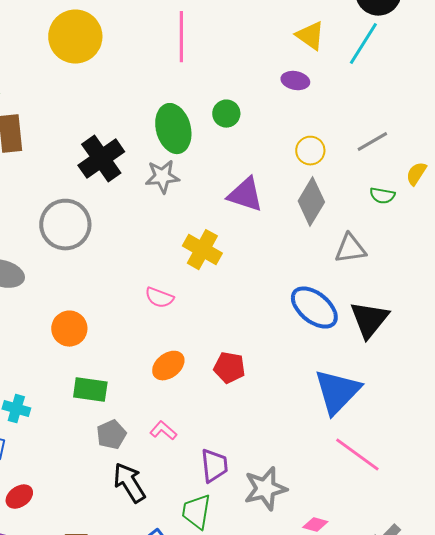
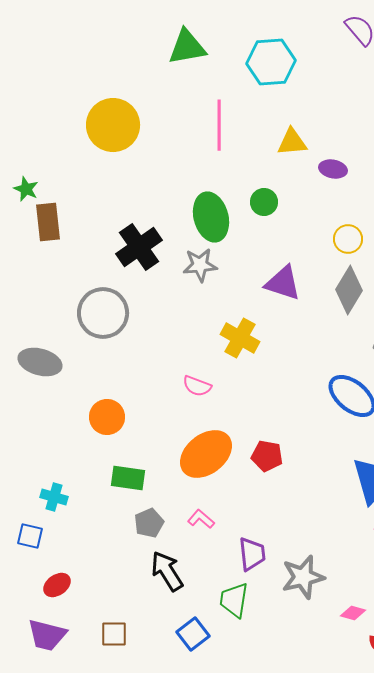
yellow triangle: (310, 36) -> (292, 142), moved, turned -40
orange ellipse: (168, 366) -> (206, 454), size x1.6

